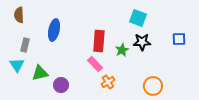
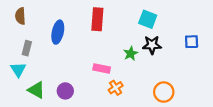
red rectangle: (99, 41) -> (97, 19), moved
pink rectangle: (95, 64) -> (102, 68), turned -35
green triangle: (40, 73) -> (36, 90), moved, turned 42

